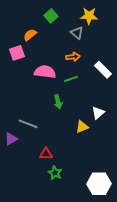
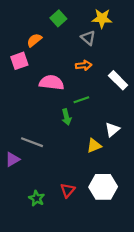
green line: (71, 79) -> (81, 100), moved
red triangle: (46, 154) -> (68, 190), moved, turned -48
green star: (55, 173) -> (37, 198), moved
white hexagon: (99, 184) -> (103, 187), moved

